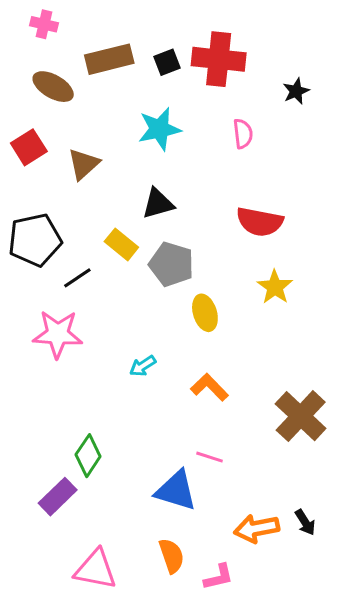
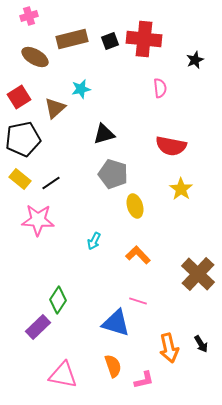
pink cross: (44, 24) -> (29, 16), turned -30
cyan star: (159, 129) -> (81, 89), moved, size x0.7
black pentagon: (35, 240) -> (23, 139), moved
yellow rectangle: (121, 244) -> (20, 179), moved
cyan arrow: (143, 366) -> (94, 241), turned -30
orange arrow: (257, 528) -> (169, 348), turned -92

